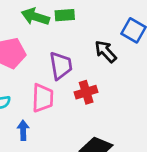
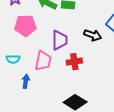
black arrow: (106, 51) -> (93, 35), turned 144

